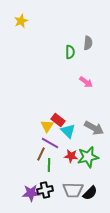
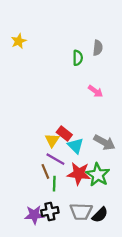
yellow star: (21, 21) -> (19, 41), moved
brown line: (41, 154) -> (45, 171), turned -48
red star: (71, 156) -> (79, 174), size x1.5
green star: (88, 157) -> (98, 175), turned -30

